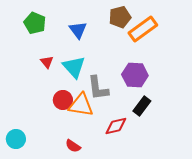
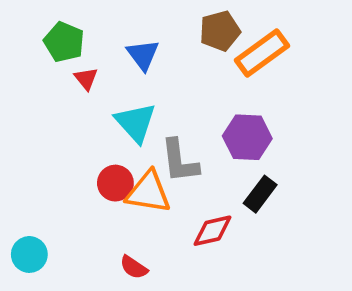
red triangle: (47, 62) -> (86, 79), moved

